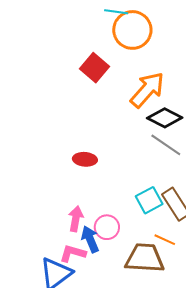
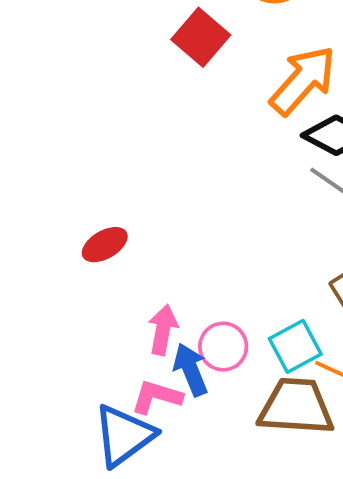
red ellipse: (85, 159) -> (105, 245), moved, turned -35
cyan square: (149, 200) -> (295, 346), moved

